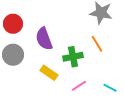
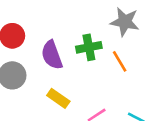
green cross: (73, 57) -> (89, 47), moved

